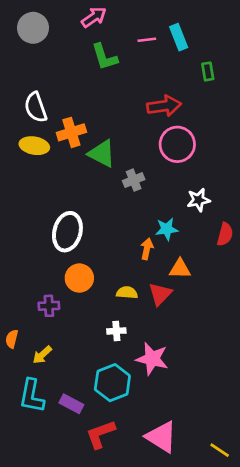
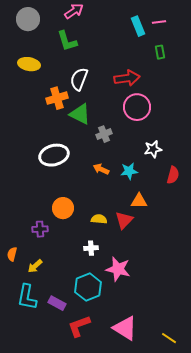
pink line: (147, 40) -> (159, 22), moved
green L-shape: (104, 57) -> (67, 41), moved
white semicircle: (36, 107) -> (79, 79), moved, turned 40
yellow ellipse: (34, 146) -> (29, 64), moved
white ellipse: (67, 232) -> (54, 155), moved, turned 60
orange arrow: (147, 249) -> (101, 169), moved, turned -77

